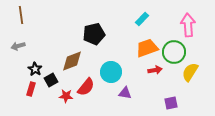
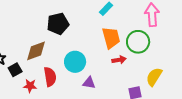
orange trapezoid: (147, 48) -> (111, 38), turned 95
yellow semicircle: (190, 72) -> (154, 77), moved
red semicircle: (86, 87) -> (50, 77), turned -48

